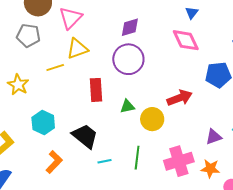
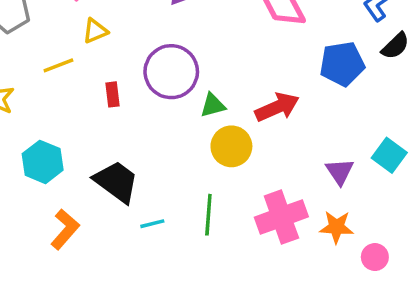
yellow triangle: (77, 49) -> (95, 31), size x0.7
purple circle: (128, 59) -> (171, 72), moved
red rectangle: (96, 90) -> (113, 94), moved, size x0.6
green triangle: (127, 106) -> (213, 105), moved
purple triangle: (214, 137) -> (340, 172), turned -42

